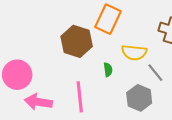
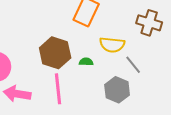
brown hexagon: (77, 41) -> (55, 53), moved
green semicircle: (108, 70) -> (86, 62), turned -80

